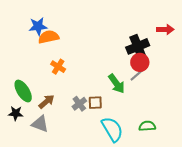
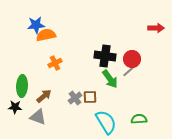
black cross: (138, 46) -> (105, 56), moved, turned 30
orange cross: (58, 67) -> (55, 63), turned 32
green ellipse: (23, 91) -> (22, 86), turned 35

